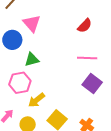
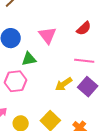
pink triangle: (32, 23) -> (47, 35), moved
yellow arrow: (37, 100) -> (64, 84), moved

